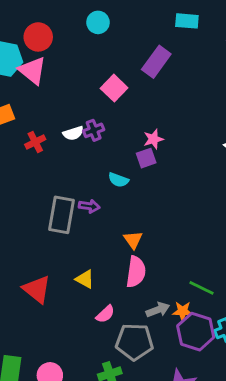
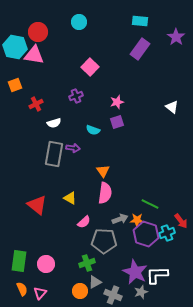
purple rectangle: (156, 62) -> (140, 49), moved
pink triangle: (32, 71) -> (34, 55), turned -30
white semicircle: (73, 133) -> (54, 123), moved
purple square: (146, 158) -> (117, 122), moved

